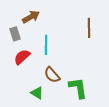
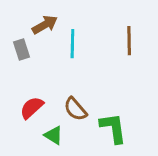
cyan line: (46, 45) -> (72, 44), moved
red semicircle: (22, 57) -> (32, 108), moved

